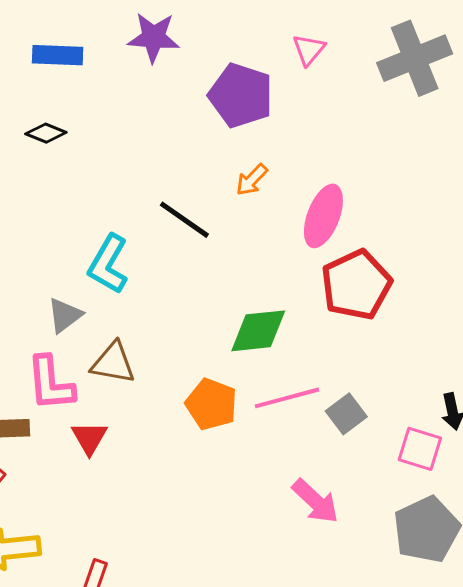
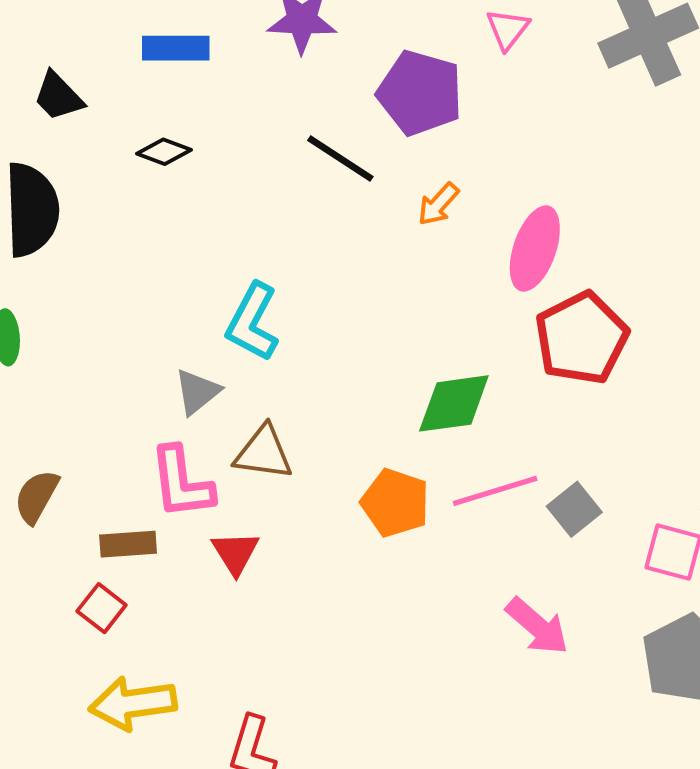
black line: (184, 220) -> (340, 159), moved

